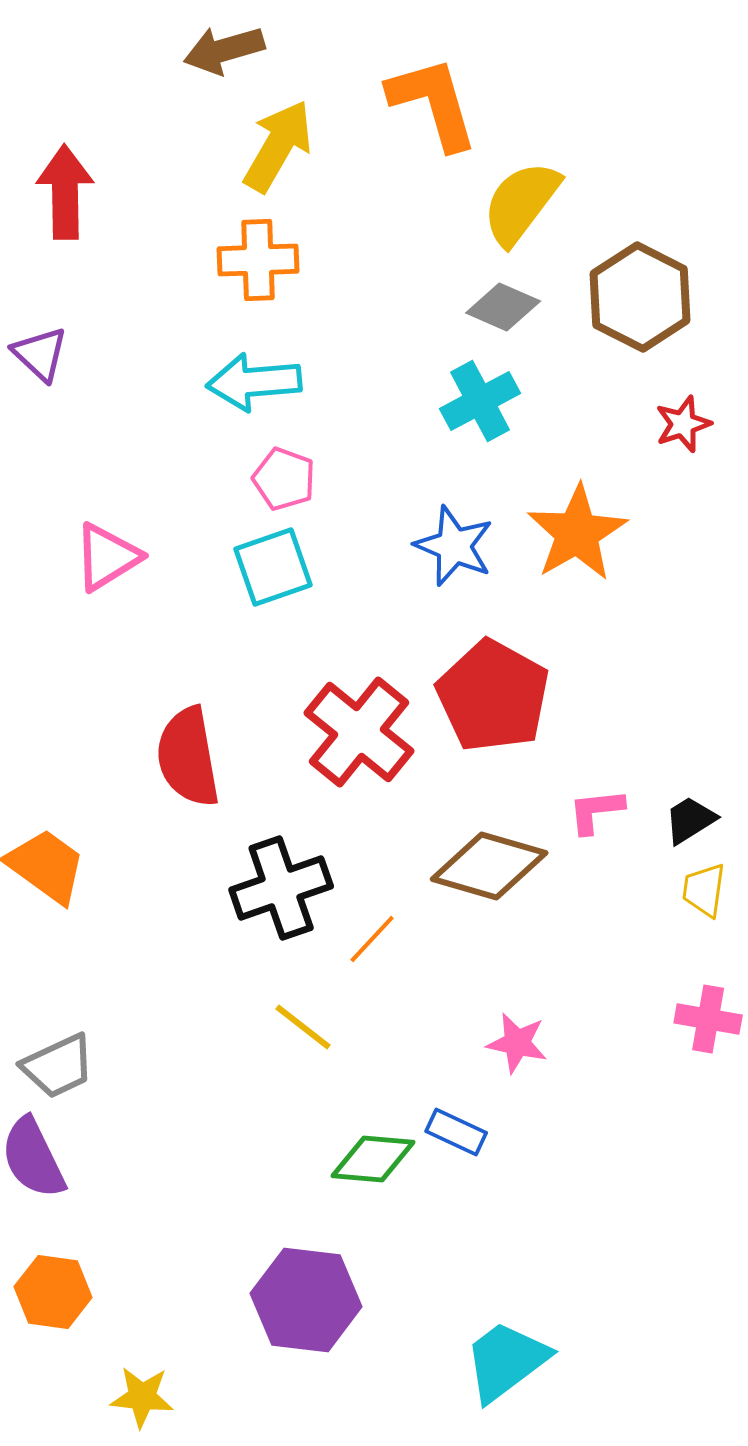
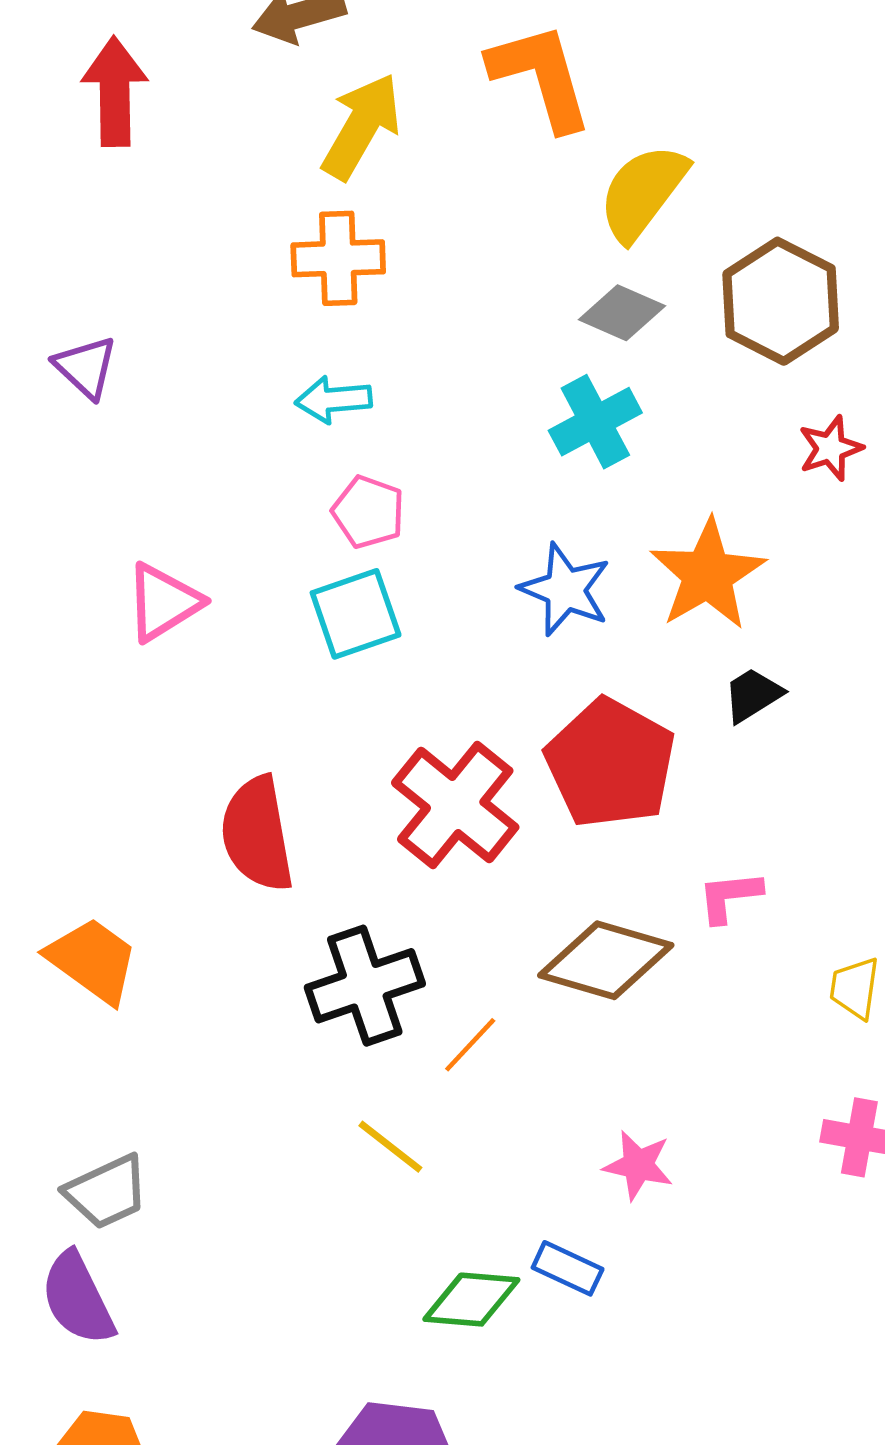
red arrow: (65, 192) -> (115, 92), moved
cyan arrow: (254, 382) -> (334, 400), size x0.7
black trapezoid: (690, 820) -> (753, 695), moved

